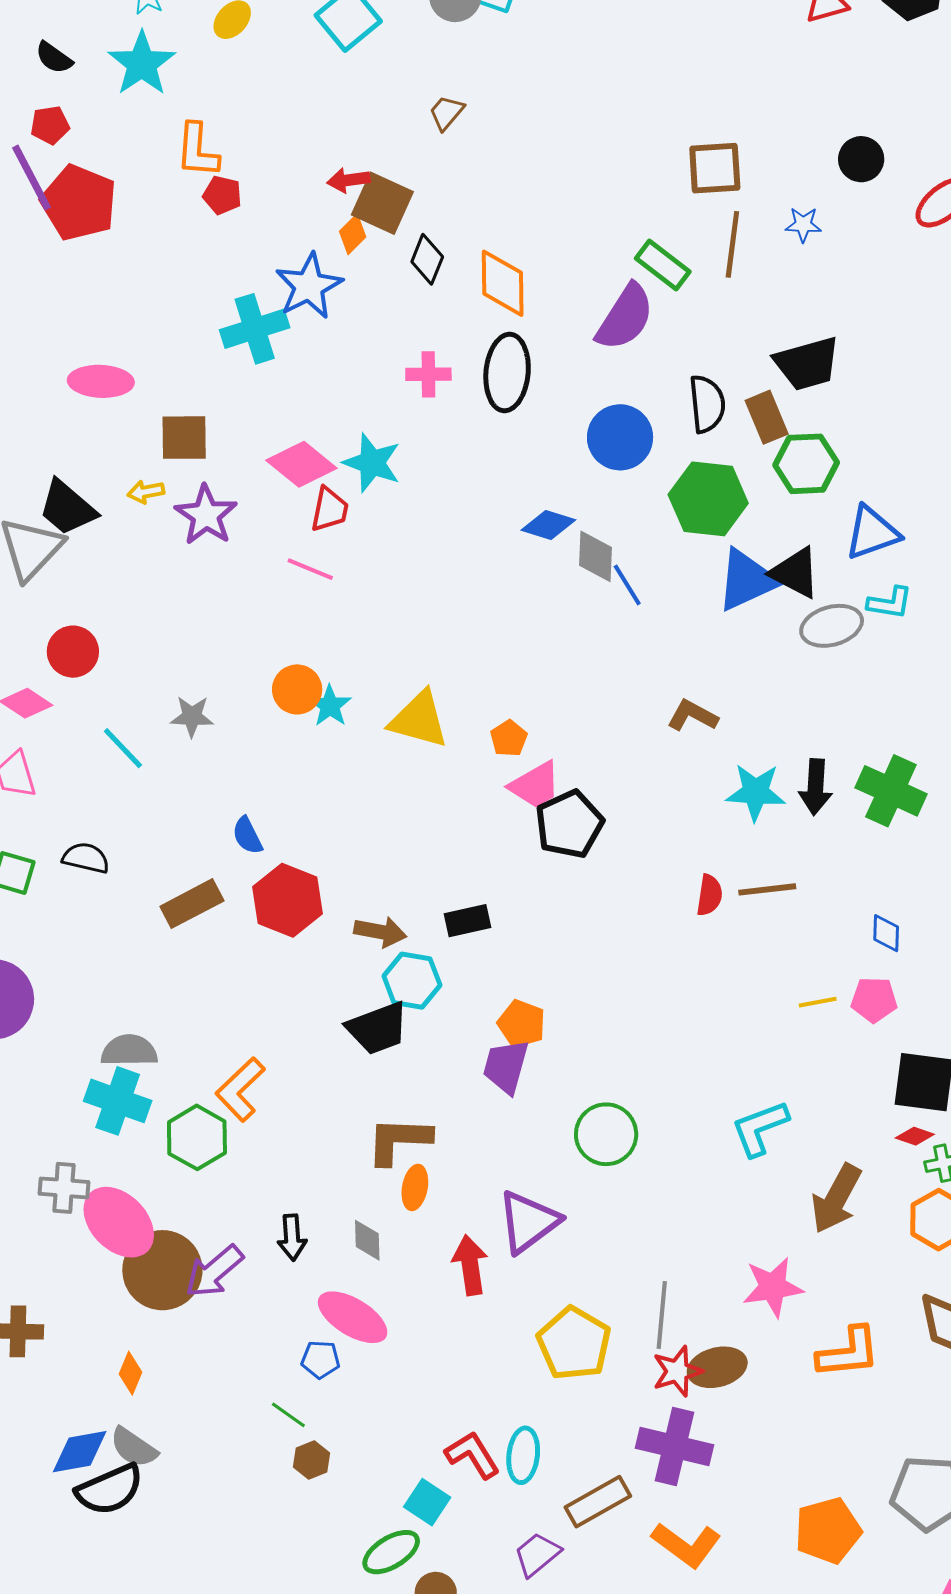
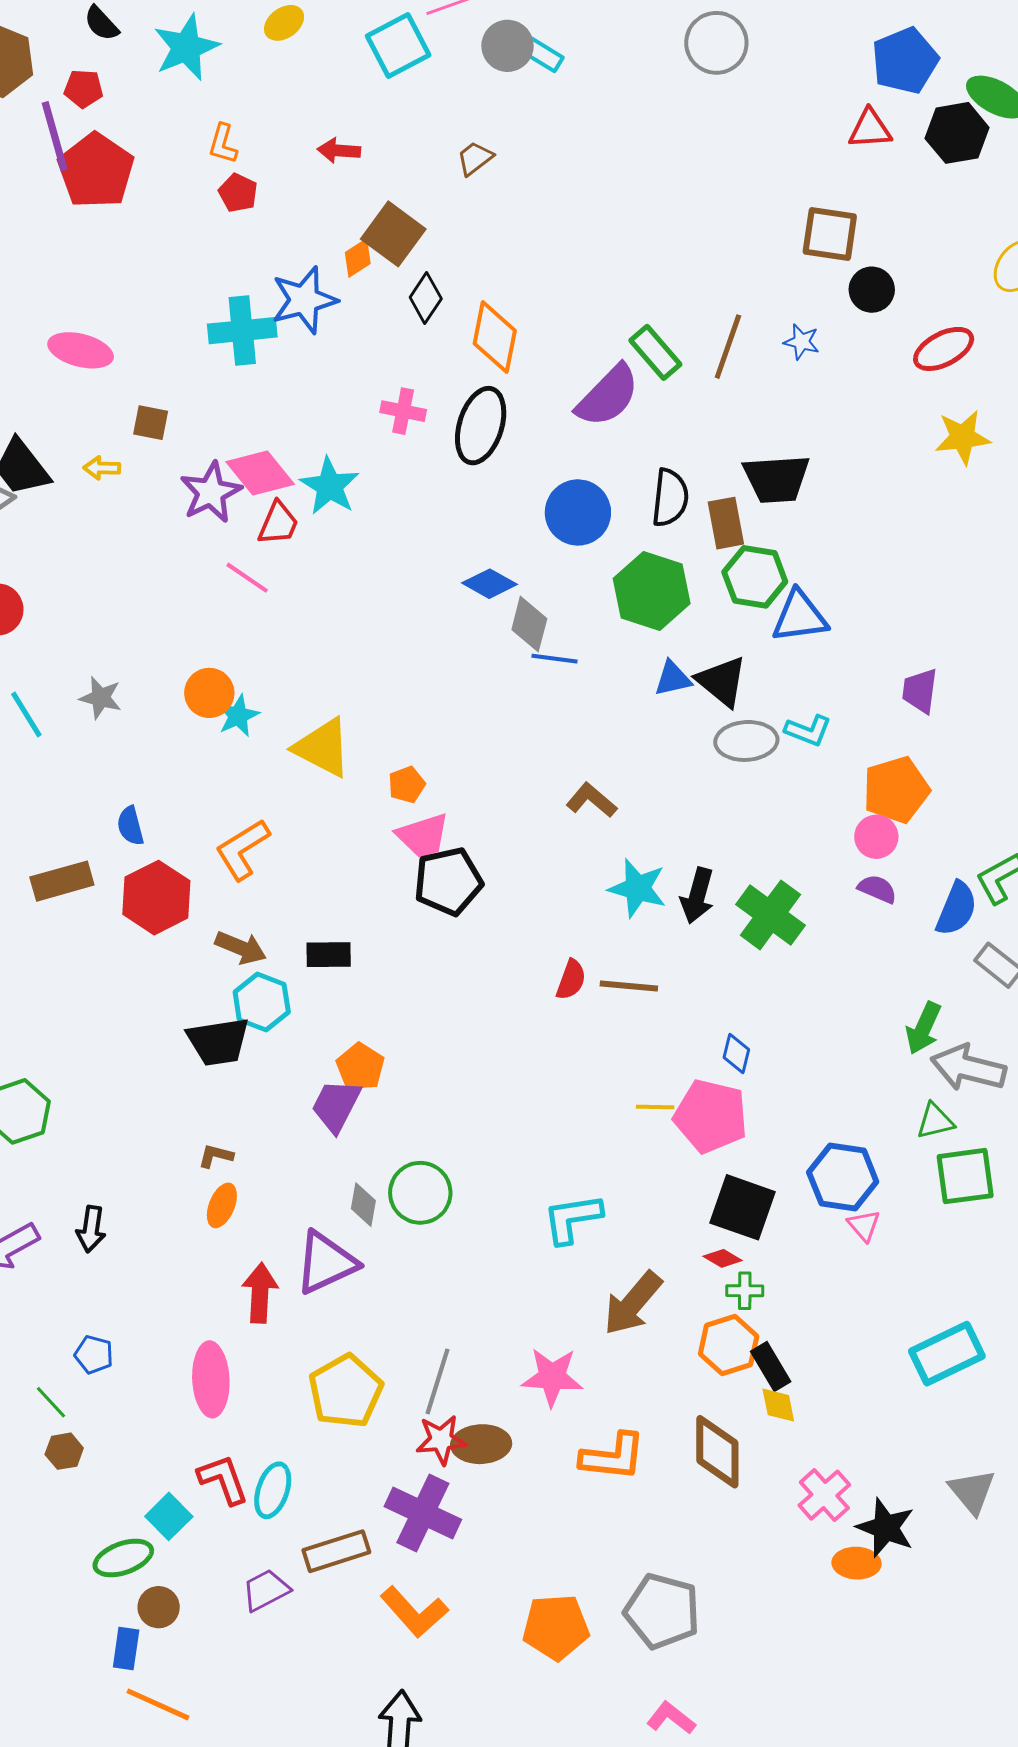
orange L-shape: (197, 150) -> (223, 144), size x0.7
brown square: (715, 168) -> (830, 234), moved
red arrow: (348, 180) -> (339, 150), moved
brown square: (184, 438) -> (151, 423), size x0.7
purple star: (206, 515) -> (211, 492), moved
blue triangle: (872, 533) -> (800, 617), moved
blue triangle: (747, 580) -> (673, 679), size x0.6
blue line: (627, 585) -> (554, 659), turned -63
pink pentagon: (874, 1000) -> (711, 1116), size x1.6
orange L-shape: (240, 1089) -> (242, 849), moved
brown L-shape: (399, 1140) -> (216, 1156), size x0.5
gray diamond: (367, 1240) -> (363, 1205), moved
pink ellipse: (353, 1317) -> (211, 1379), moved, turned 44

